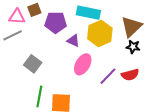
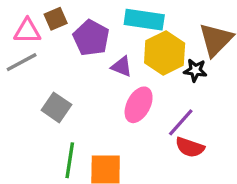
purple pentagon: (56, 22) -> (91, 38), turned 30
black star: (133, 47) -> (195, 70), moved
red semicircle: (130, 75) -> (190, 147), moved, turned 36

